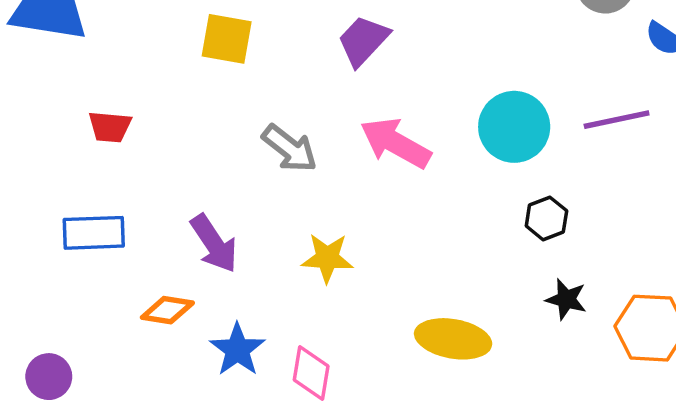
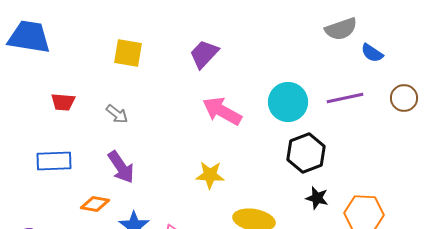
gray arrow: (290, 148) -> (117, 114), moved, size x0.7
black hexagon: (546, 218) -> (306, 153), size x1.6
yellow star: (327, 258) -> (210, 175), moved

